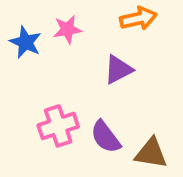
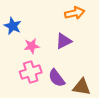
pink star: (67, 29) -> (32, 46), moved

